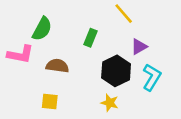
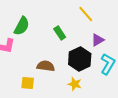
green rectangle: (91, 38) -> (60, 33), turned -56
brown semicircle: (57, 66) -> (46, 66), moved

